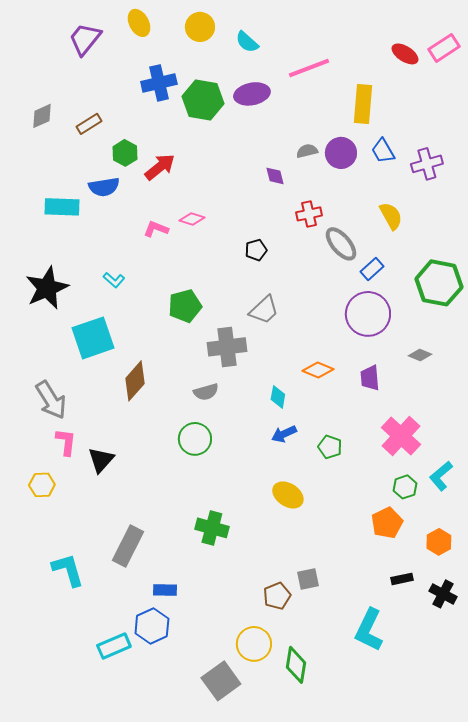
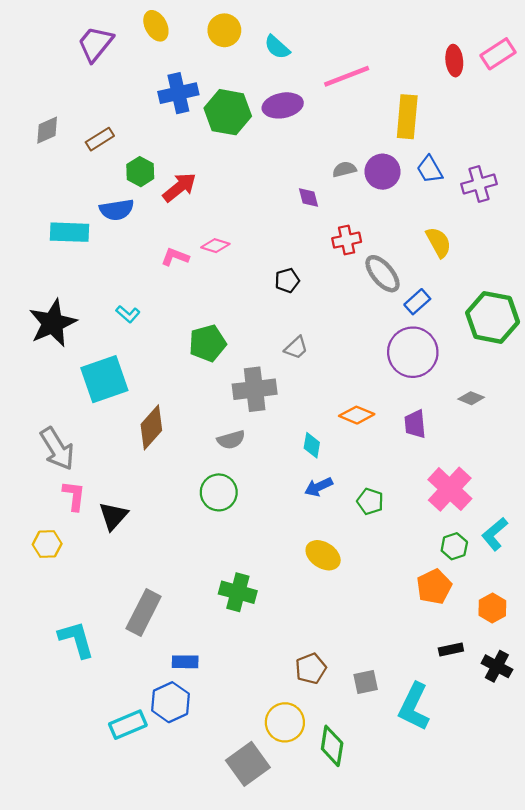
red ellipse: (405, 54) -> (454, 61), turned 52
gray trapezoid: (264, 310) -> (296, 348), size x0.7
gray square: (308, 579) -> (366, 682), moved

